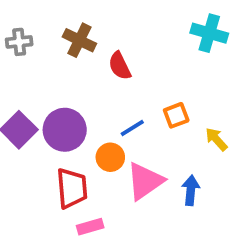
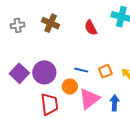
red semicircle: (120, 66) -> (91, 28), moved
orange square: (176, 115) -> (105, 71), moved
blue line: (132, 128) -> (81, 70), turned 48

